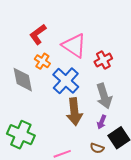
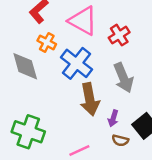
purple arrow: (102, 122) -> (113, 118), moved

